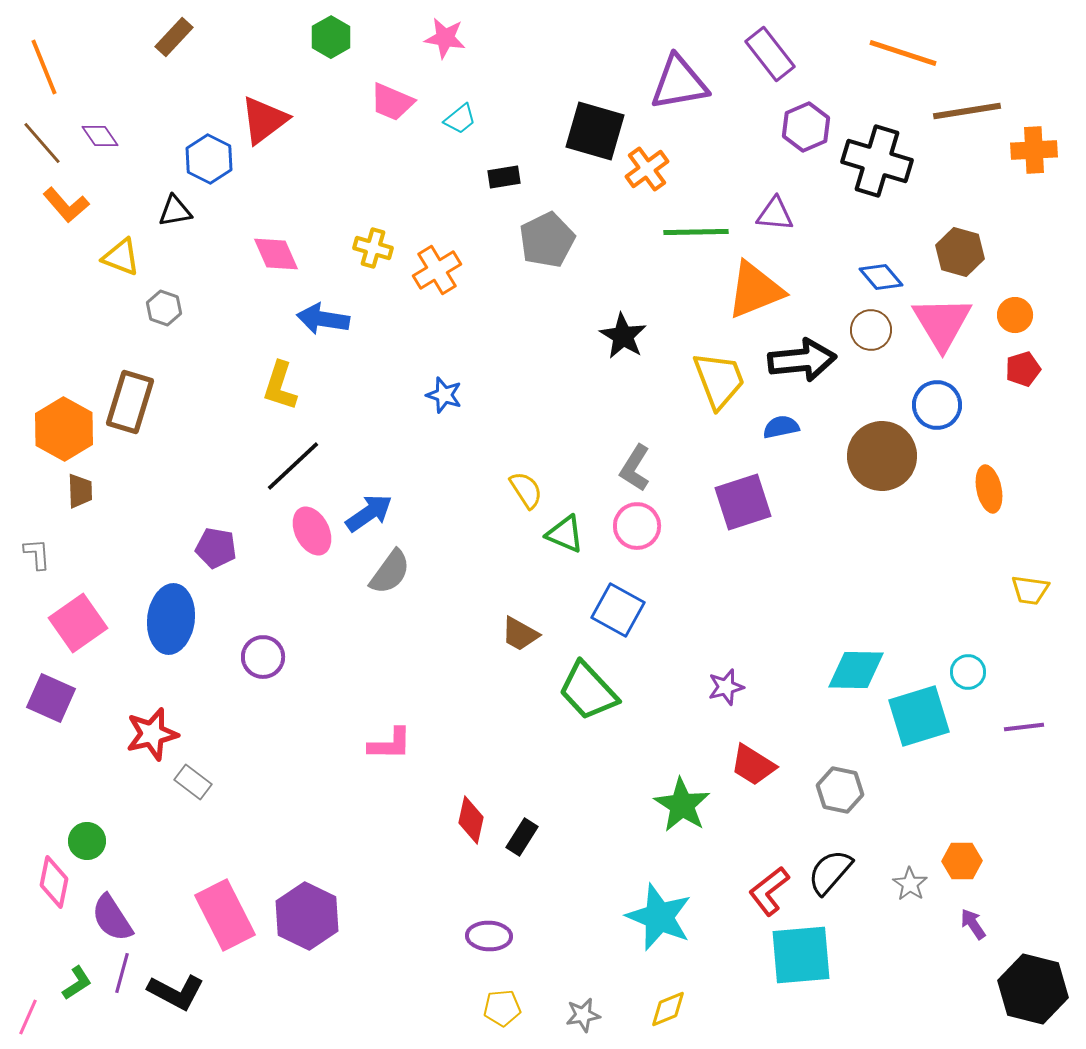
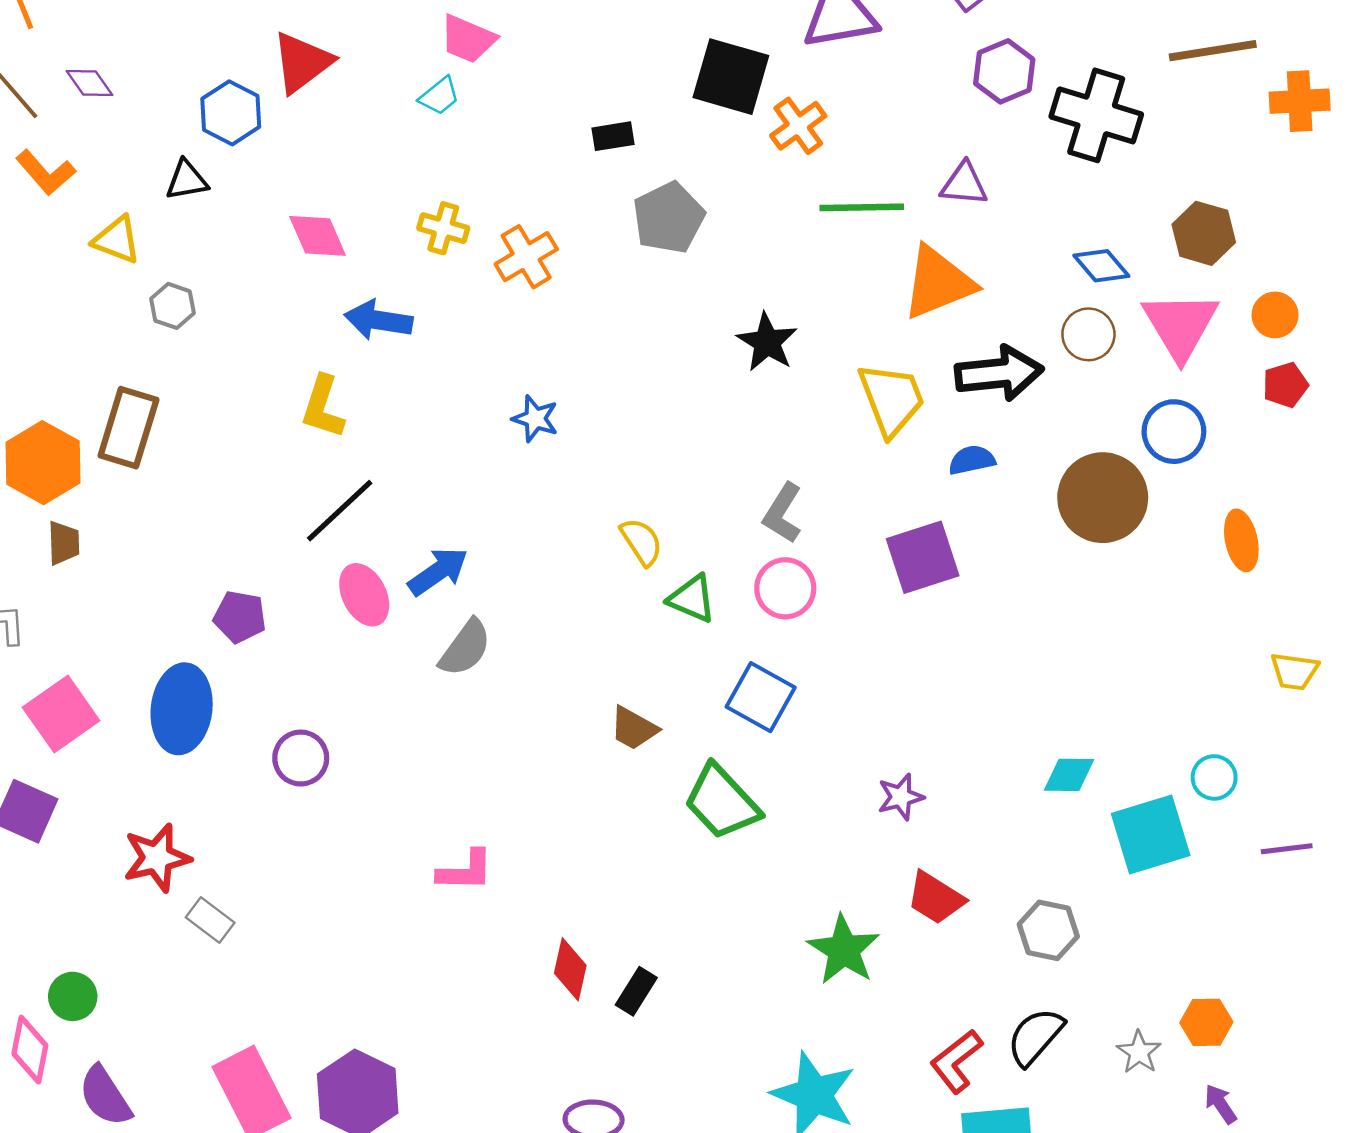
cyan trapezoid: (460, 119) -> (439, 96), moved
cyan diamond: (856, 670) -> (1069, 775), size x0.7

